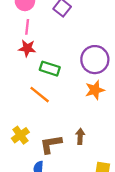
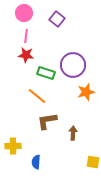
purple circle: (95, 60) -> (73, 65), moved
yellow cross: (20, 135) -> (13, 146), moved, turned 35
brown L-shape: (51, 144) -> (47, 121), moved

